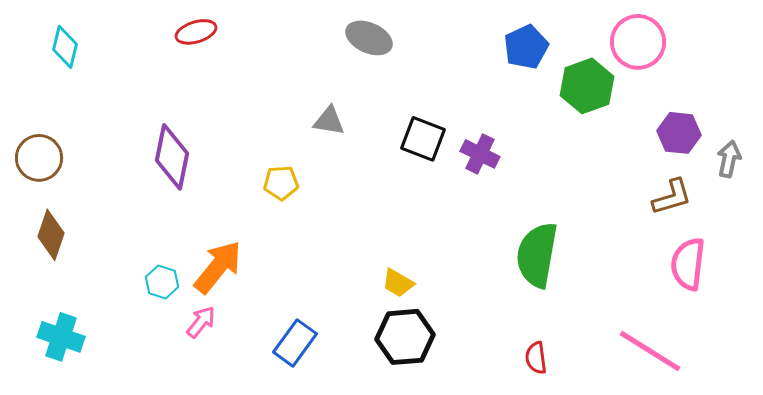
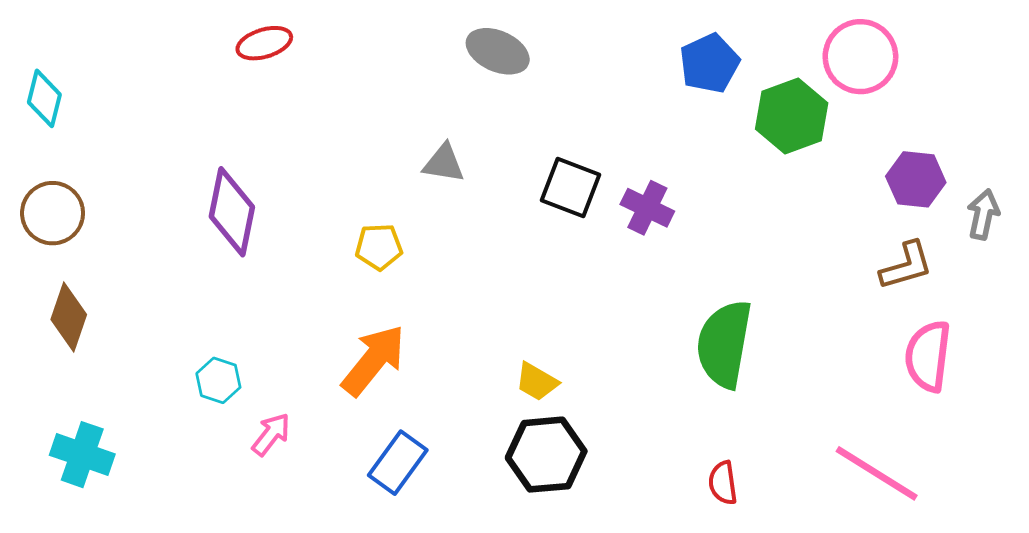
cyan diamond: (65, 47) -> (44, 98), moved
orange arrow: (218, 267) -> (374, 360), moved

